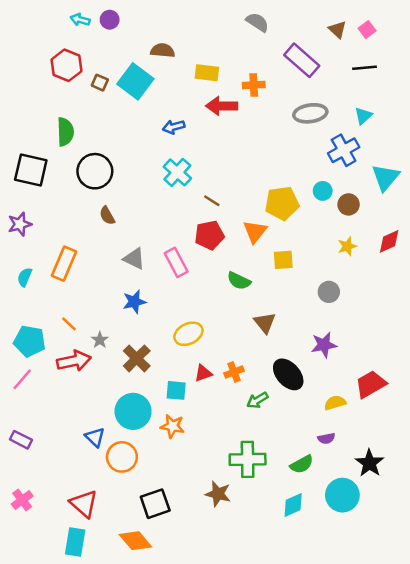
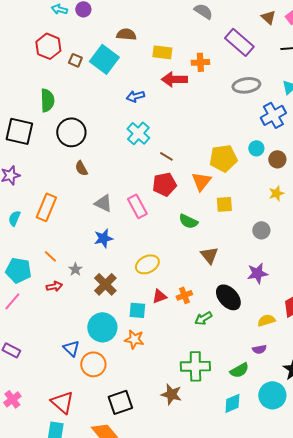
red arrow: (74, 361) -> (54, 286), size x0.6

